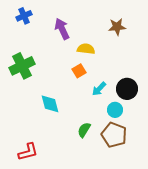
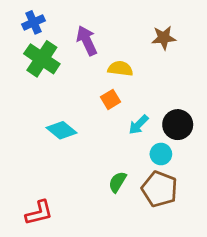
green cross: (22, 66) -> (42, 59), moved, turned -30
cyan diamond: (50, 104) -> (61, 130), moved, turned -35

